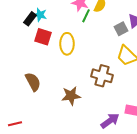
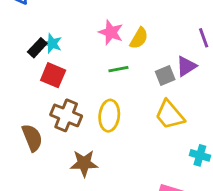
green line: (86, 16) -> (118, 69), moved, turned 48
yellow ellipse: (67, 44) -> (109, 116), moved
brown cross: (102, 76) -> (66, 115), moved

